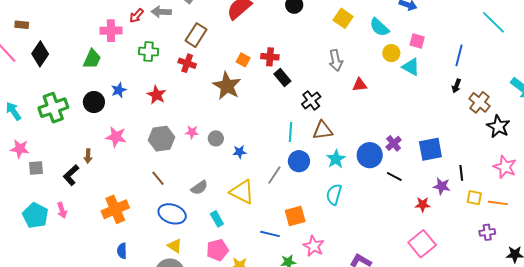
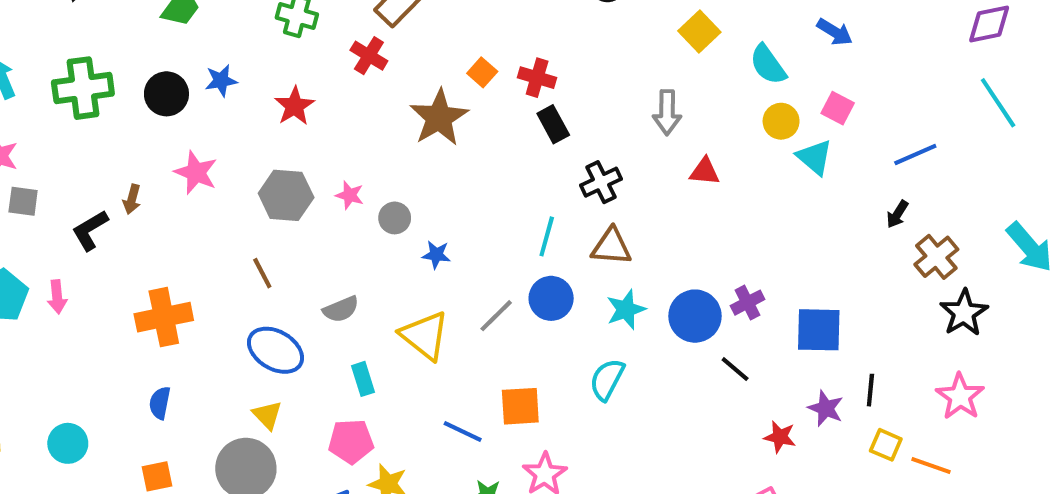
blue line: (459, 55) -> (915, 154), turned 40

